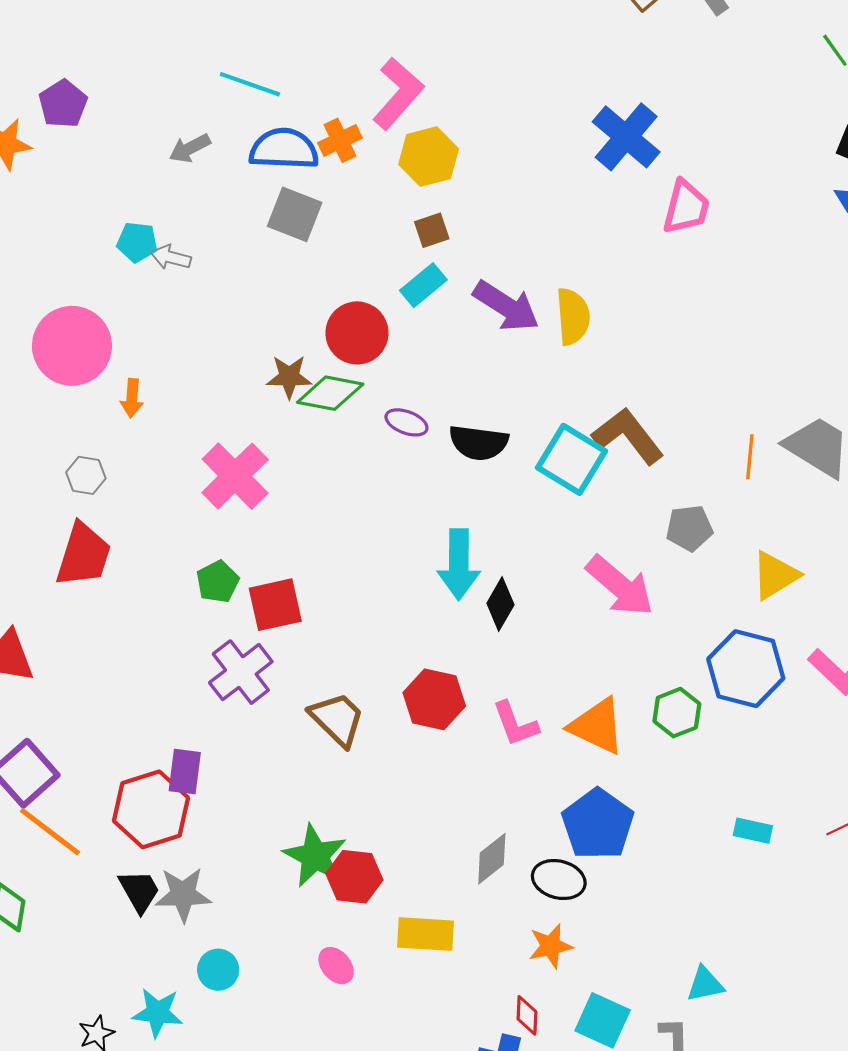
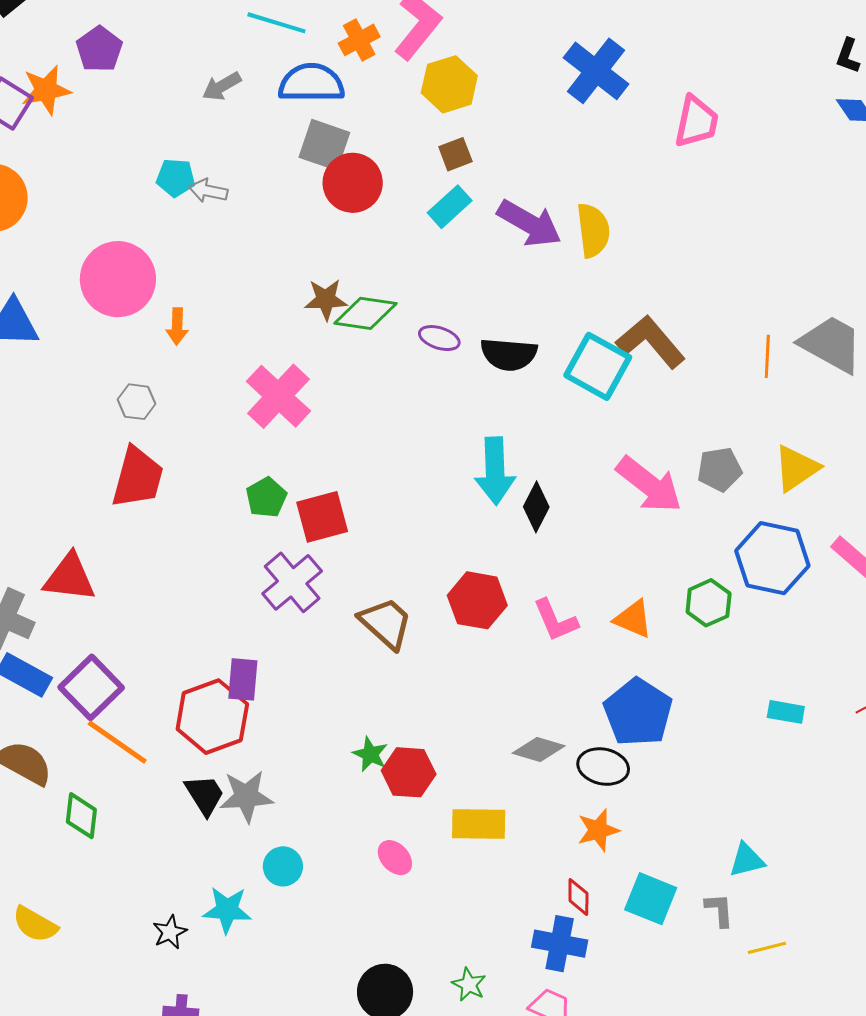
blue cross: (626, 137) -> (596, 71), moved
orange cross: (340, 140) -> (359, 40), moved
red circle: (357, 333) -> (353, 183), moved
gray pentagon: (689, 528) -> (720, 469), moved
orange triangle: (597, 726) -> (633, 619), size x0.7
green star: (315, 856) -> (370, 754), size x0.6
gray diamond: (492, 859) -> (539, 750), turned 57

